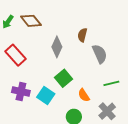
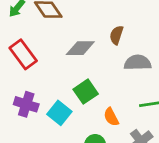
gray diamond: (57, 47) -> (80, 48), turned 60
gray semicircle: (100, 54) -> (138, 63), turned -72

